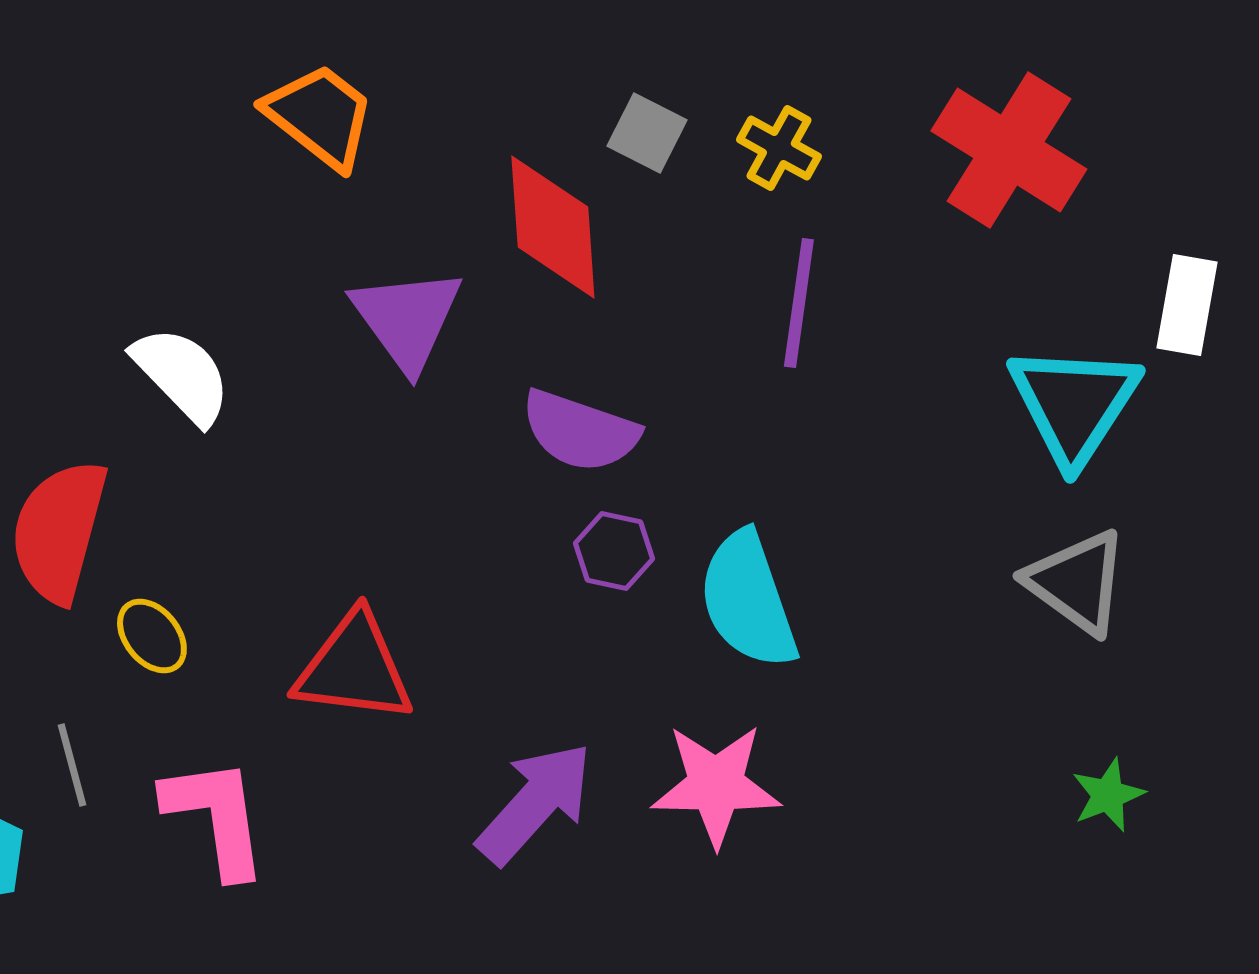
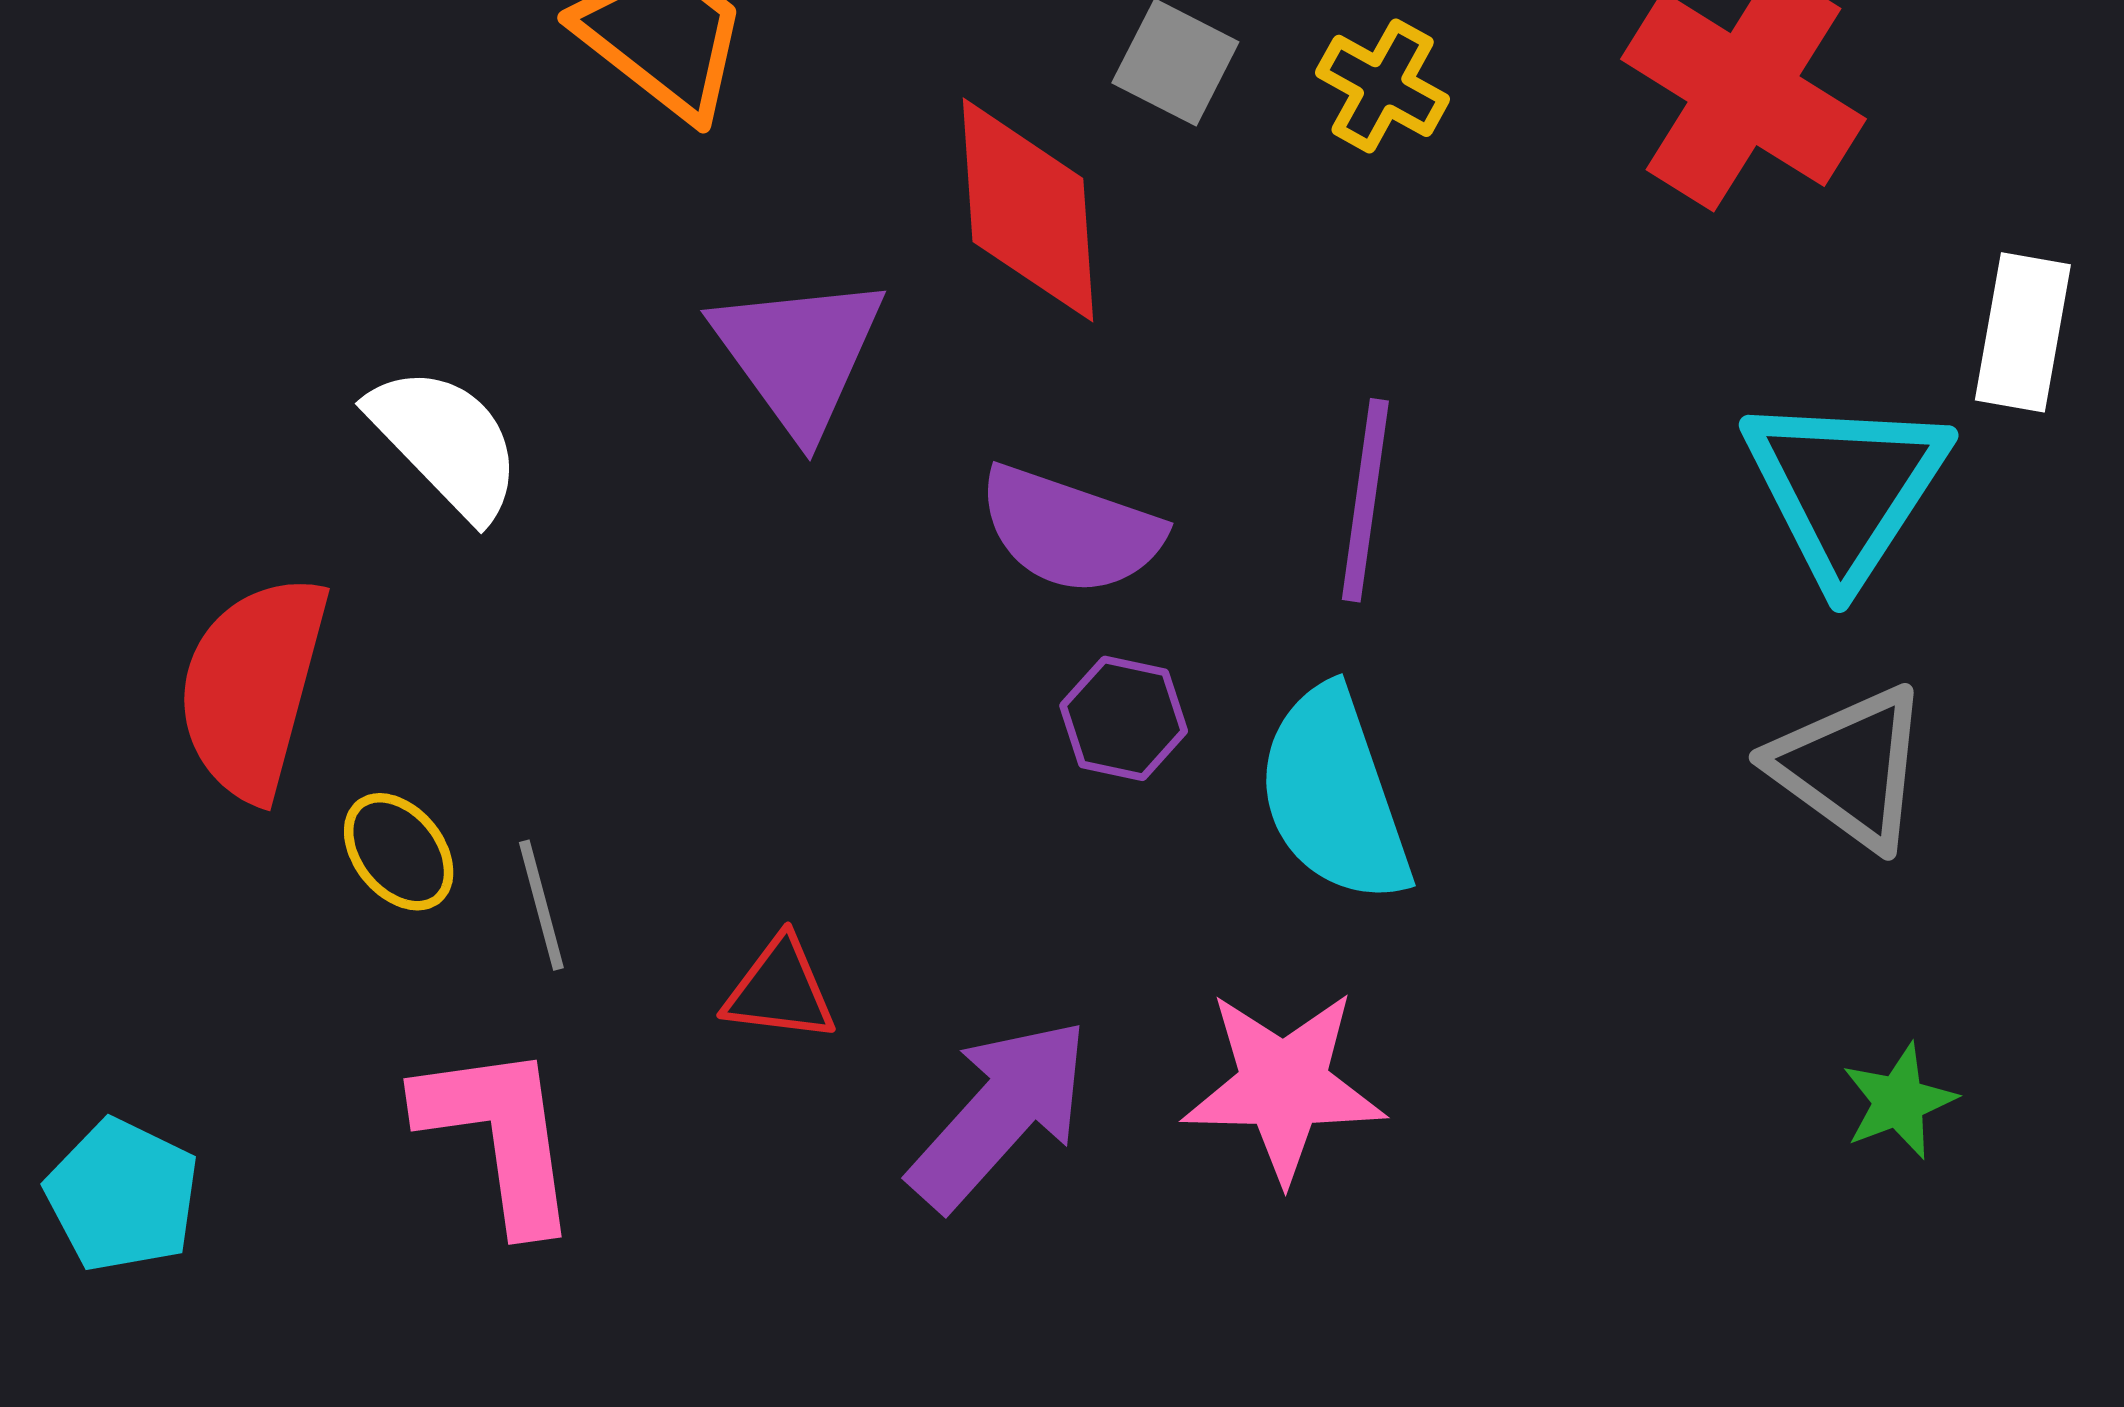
purple line: (799, 303) -> (1365, 500), moved
red triangle: (354, 668) -> (780, 990), moved, size x0.6
gray line: (72, 765) -> (541, 905), moved

